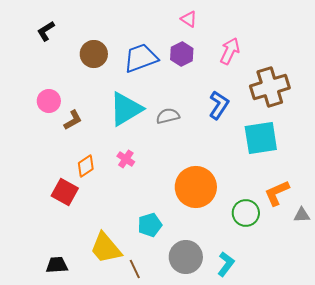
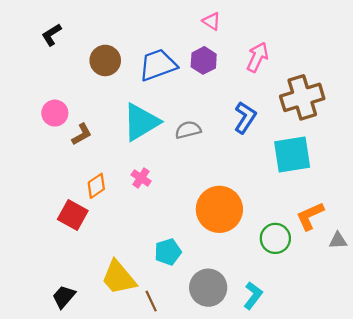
black trapezoid: (57, 265) -> (64, 297), turned -45

